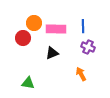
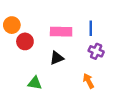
orange circle: (34, 23) -> (12, 25), moved
green triangle: (28, 83) -> (35, 83), moved

